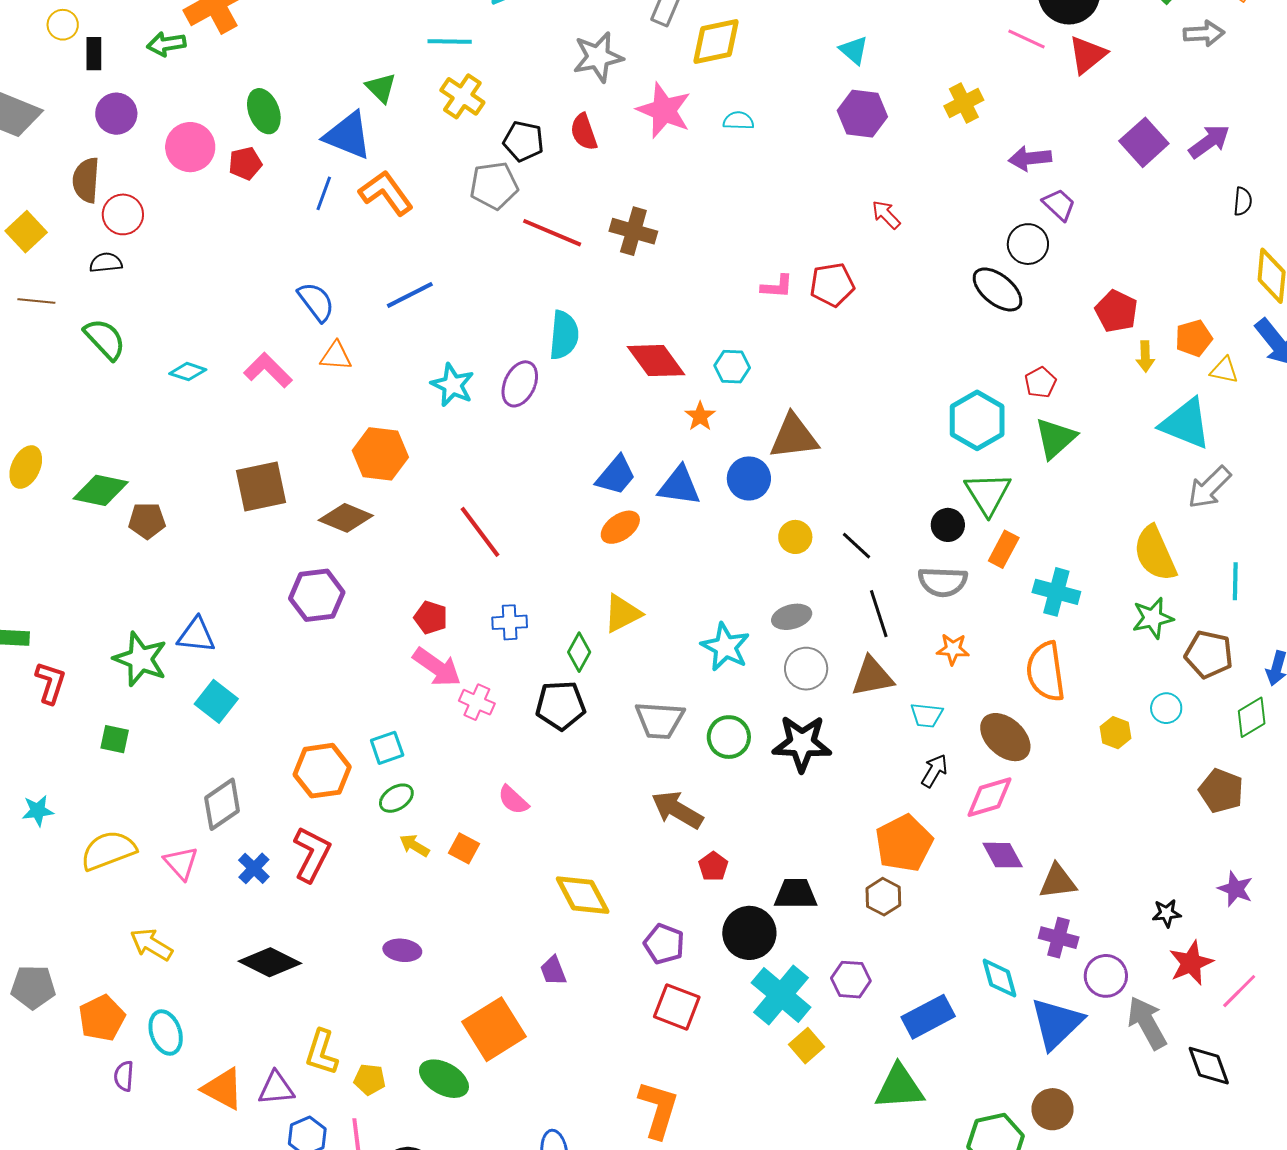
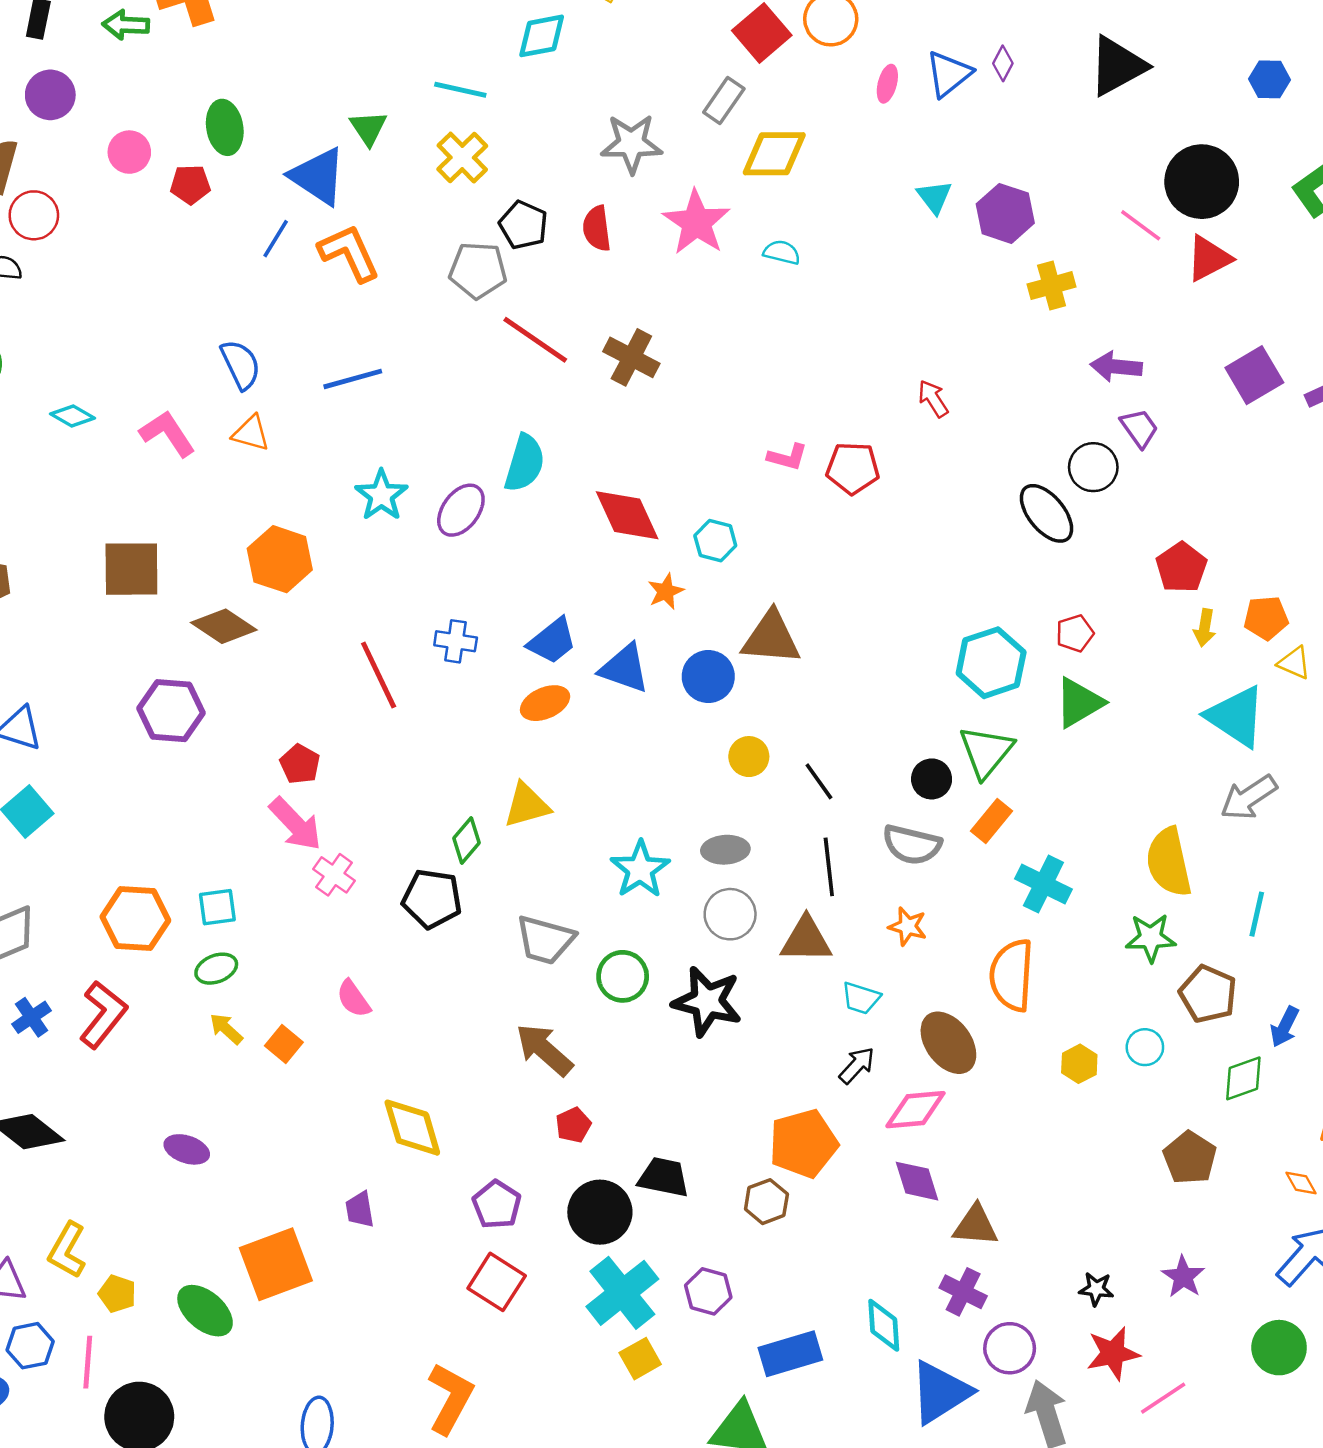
purple hexagon: (862, 114) -> (1005, 213), moved
pink circle: (190, 147) -> (129, 152), size x0.7
blue cross: (510, 622) -> (456, 641), moved

